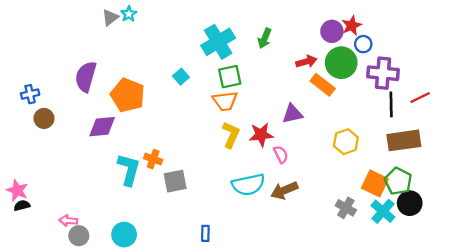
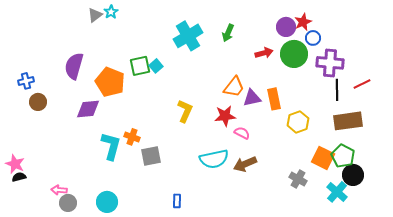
green square: (230, 77) -> (140, 66), moved
orange rectangle: (323, 85) -> (274, 99), moved, turned 40
orange trapezoid: (225, 101) -> (234, 87), moved, turned -45
yellow L-shape: (231, 135) -> (185, 111), moved
pink semicircle: (281, 154) -> (242, 133), turned -35
cyan cross: (383, 211) -> (337, 192), moved

